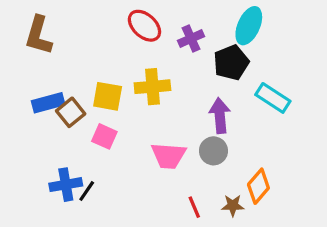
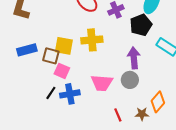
brown square: (71, 112) -> (51, 56), moved, turned -36
blue cross: (66, 185) -> (70, 94), moved
black line: (87, 191) -> (51, 93), moved

